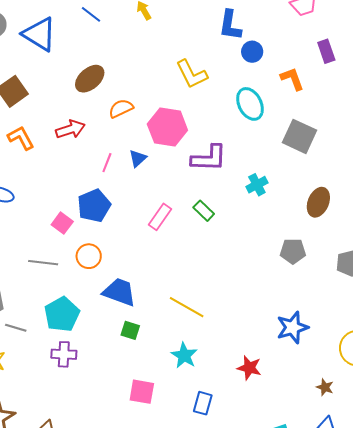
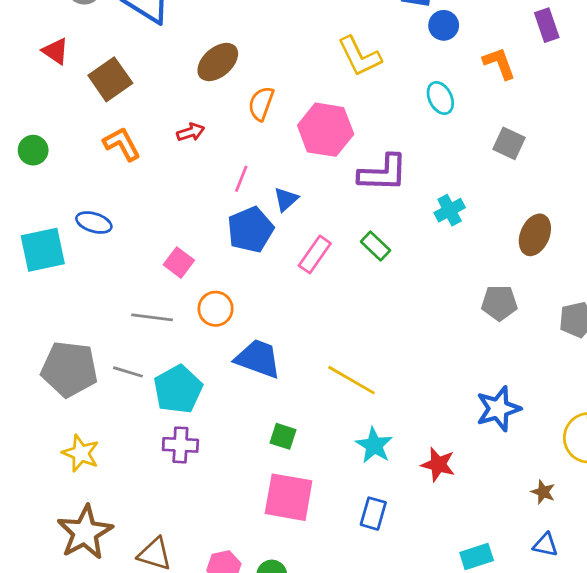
cyan ellipse: (250, 104) -> (440, 98), size x0.7
orange semicircle: (121, 108) -> (261, 104), turned -45
red arrow: (70, 129) -> (191, 132), size x0.7
gray square: (299, 136) -> (509, 143), size x0.7
blue triangle: (138, 158) -> (286, 199), moved
blue pentagon: (94, 206) -> (250, 230), moved
gray line: (16, 328) -> (128, 372), moved
green square: (130, 330) -> (283, 436), moved
cyan star: (184, 355) -> (374, 445), moved
pink square: (142, 392) -> (289, 497), size x1.4

